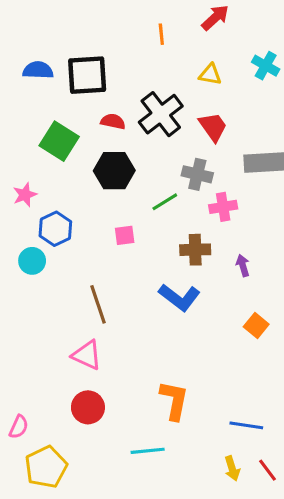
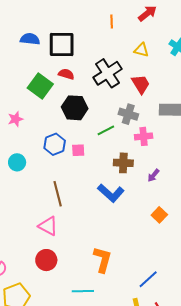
red semicircle: (113, 121) -> (66, 74), moved
blue hexagon: (55, 229) -> (55, 144), moved
purple arrow: (243, 265) -> (153, 175), turned -128
blue line: (246, 425) -> (148, 279), turned -55

